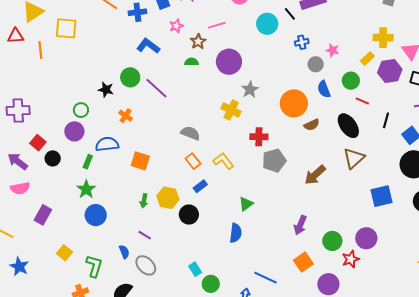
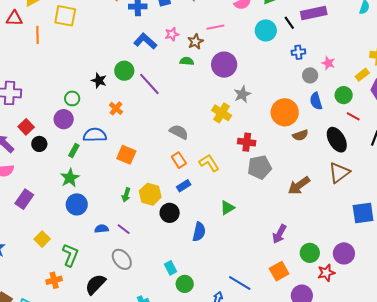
pink star: (176, 26) -> (172, 34), moved
blue semicircle: (236, 233) -> (199, 232), moved
blue semicircle: (124, 252) -> (102, 229), moved, turned -80

